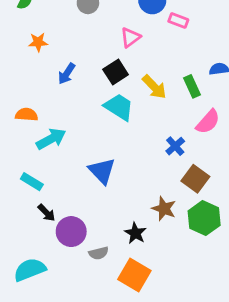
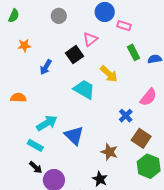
black square: (116, 72) -> (75, 55), moved
green rectangle: (192, 86) -> (133, 52), moved
cyan arrow: (51, 139) -> (47, 123), moved
cyan rectangle: (32, 182) -> (35, 145), moved
brown star: (164, 209) -> (109, 152), moved

